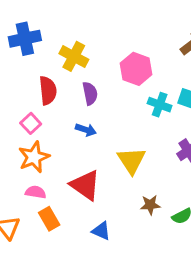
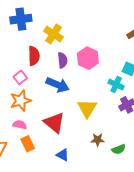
pink hexagon: (136, 69) -> (88, 58), moved
cyan cross: (160, 105) -> (116, 84), moved
blue arrow: (86, 130) -> (58, 85), size x1.6

